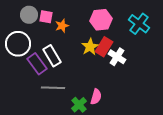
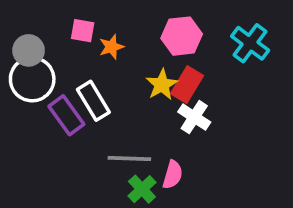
gray circle: (29, 15) -> (29, 50), moved
white cross: (117, 57) -> (194, 117), moved
gray line: (53, 88) -> (129, 158), moved

